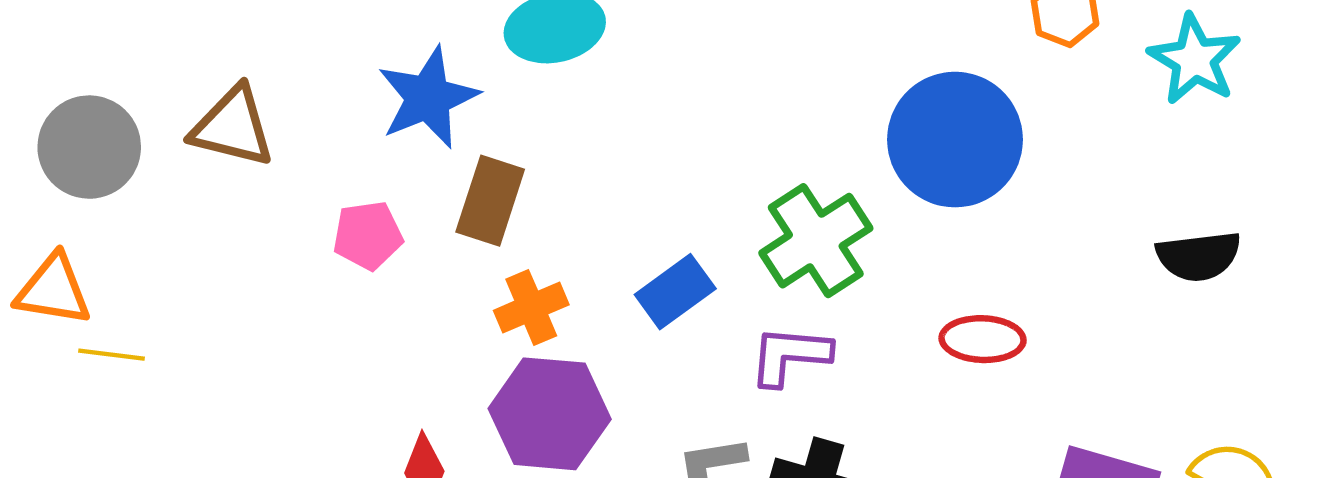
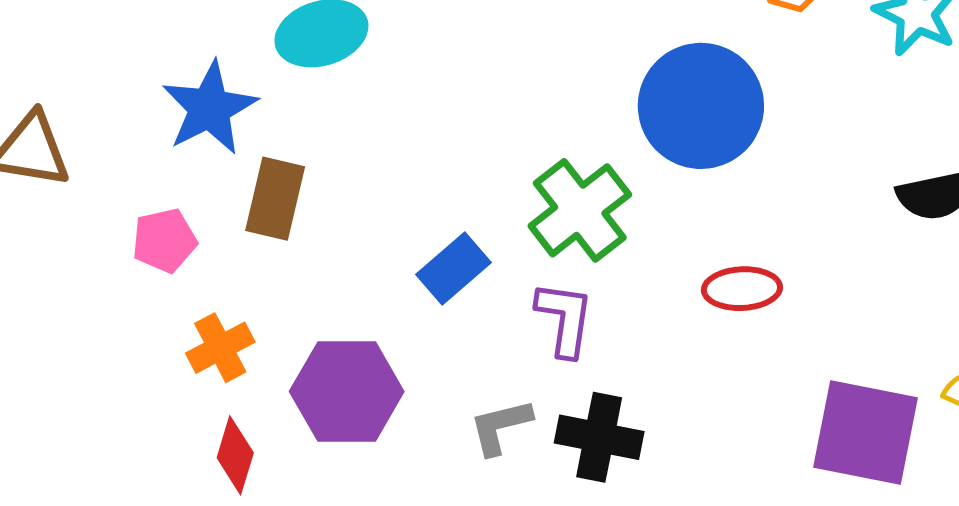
orange cross: (531, 308) -> (220, 348), moved
purple L-shape: (790, 356) -> (565, 319), turned 98

